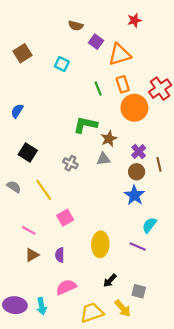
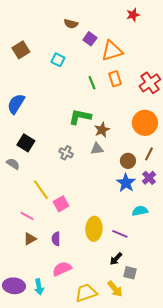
red star: (134, 20) -> (133, 15), moved
orange circle: (134, 108) -> (145, 123), moved
blue semicircle: (17, 111) -> (16, 104), size x1.5
purple cross: (139, 151) -> (149, 178), moved
brown line: (159, 164) -> (149, 154), turned 40
gray semicircle: (14, 187) -> (13, 164), moved
yellow line: (44, 190) -> (41, 190), moved
cyan semicircle: (149, 225) -> (140, 211), turned 42
purple line: (138, 246) -> (120, 234), moved
black arrow: (110, 281) -> (116, 259), moved

